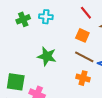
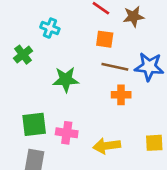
cyan cross: (46, 17) -> (50, 28), turned 32
green cross: (23, 19) -> (23, 55), moved

